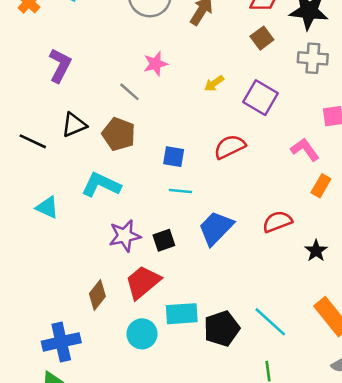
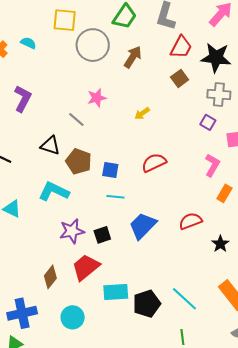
purple square: (261, 98) -> (208, 122), moved, size x0.6
black triangle: (74, 125) -> (50, 146), moved, turned 40
brown pentagon: (119, 134) -> (79, 161), moved
pink L-shape: (305, 150) -> (212, 165), turned 65
cyan circle: (142, 334) -> (73, 317), moved

